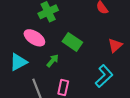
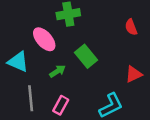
cyan triangle: (18, 62) -> (18, 62), turned 36

